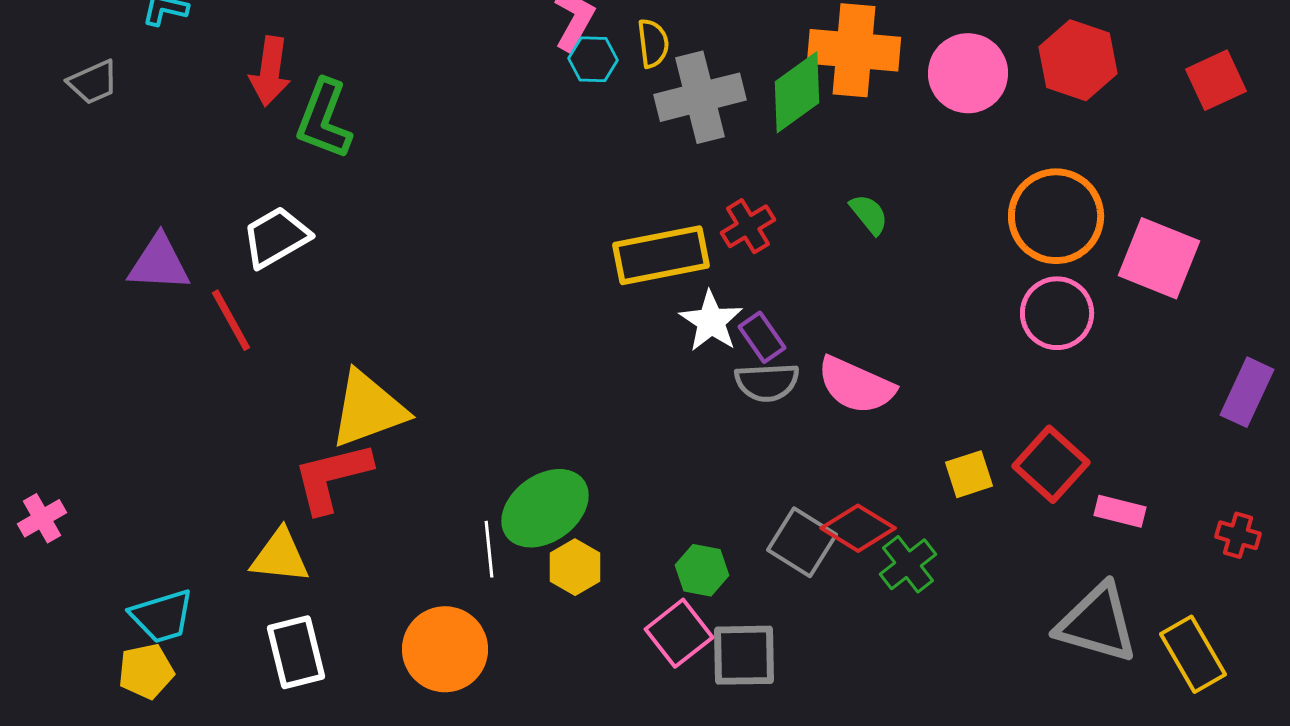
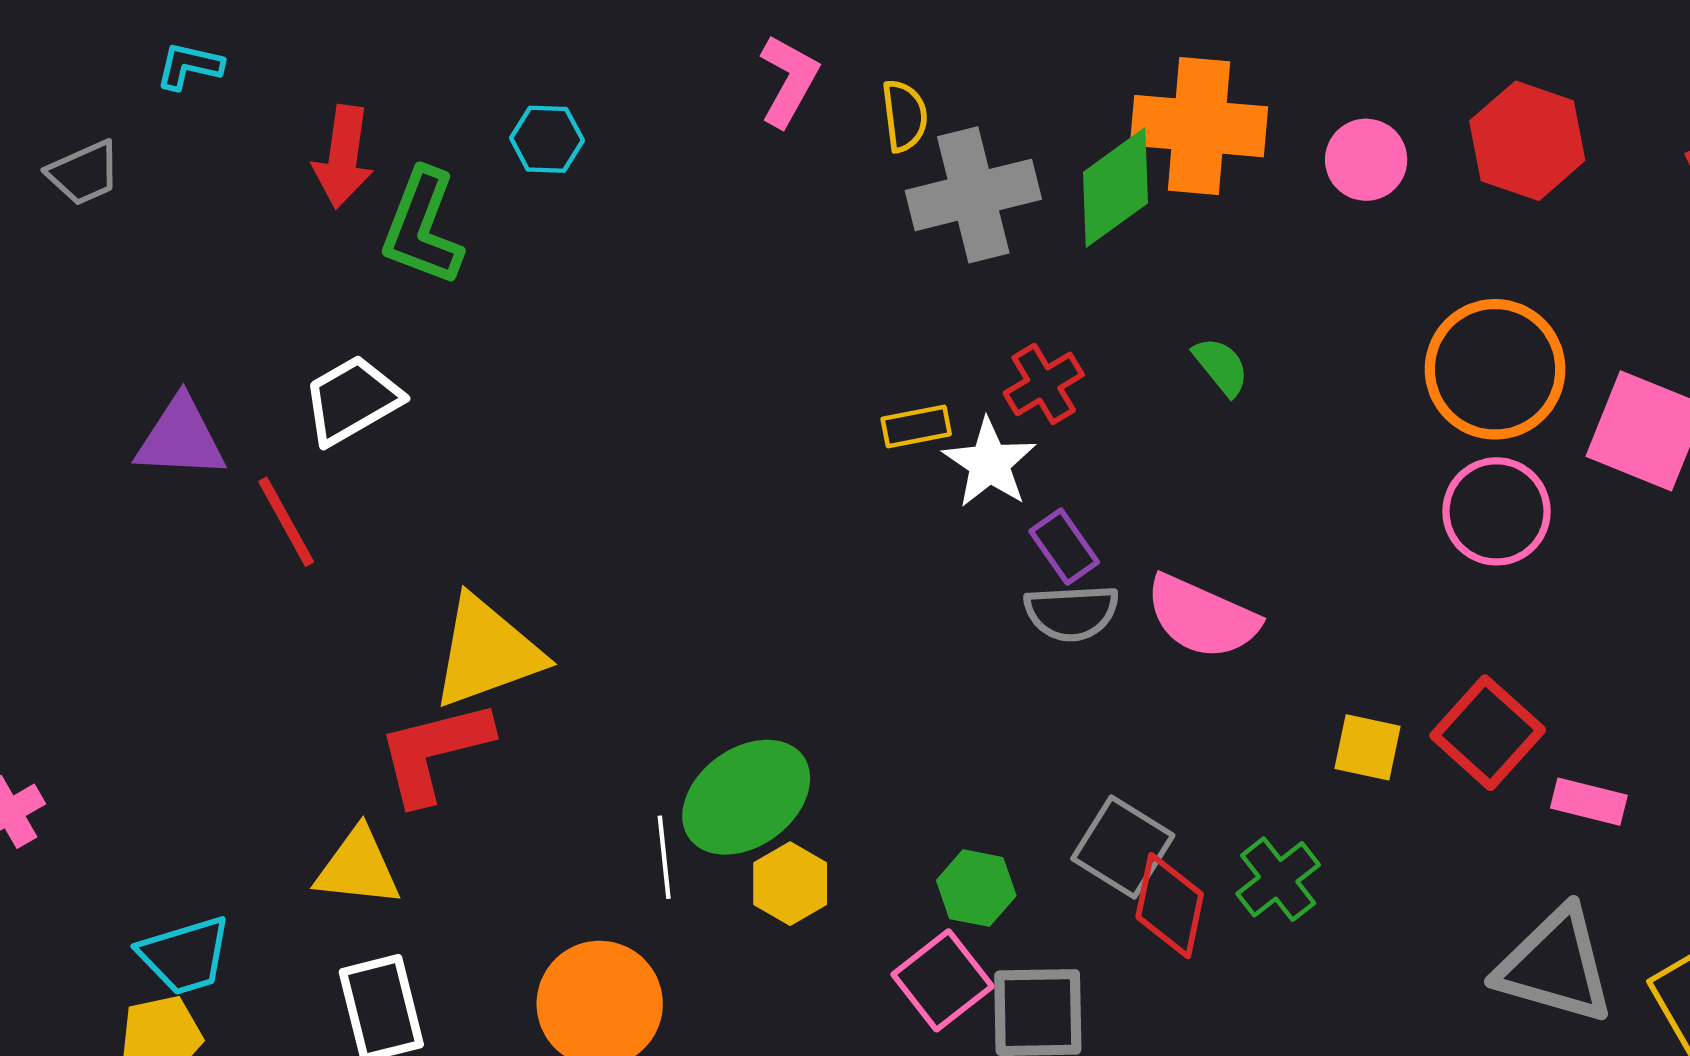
cyan hexagon: (593, 59) -> (547, 139), moved
pink circle: (968, 73) -> (1366, 160), size x0.7
yellow rectangle: (661, 255) -> (916, 426), size x0.5
white star: (711, 321) -> (989, 463), moved
yellow square: (969, 474) -> (1368, 747), turned 30
red diamond: (858, 528) -> (1170, 906), moved, turned 70

